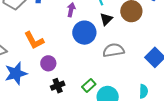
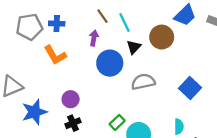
orange L-shape: (34, 40) -> (55, 55), moved
black cross: (58, 86) -> (73, 123), moved

